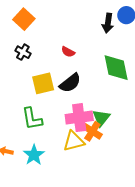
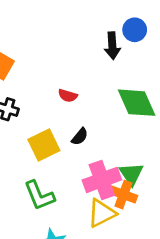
black semicircle: (70, 83) -> (80, 137), size x0.6

